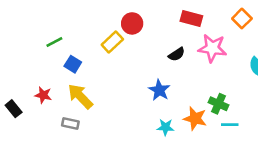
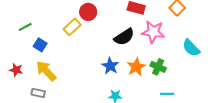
black semicircle: (177, 54) -> (124, 37), size x1.5
green cross: (219, 104) -> (158, 67), moved
orange star: (195, 119) -> (136, 67), moved, turned 30

